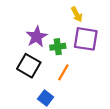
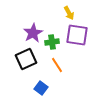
black square: (29, 66) -> (26, 59), turned 35
orange line: (63, 72) -> (57, 65), turned -63

